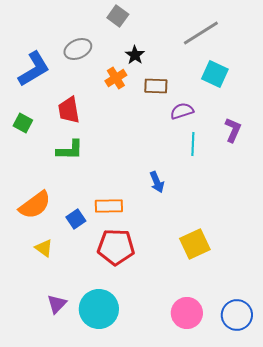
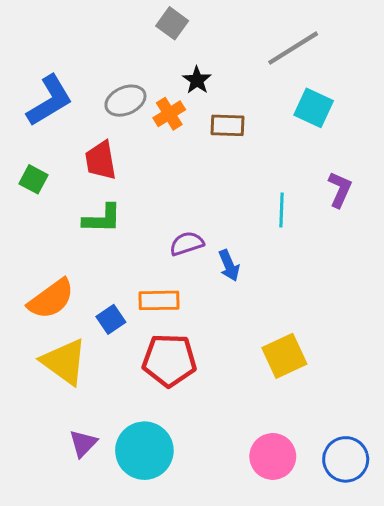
gray ellipse: (78, 49) -> (125, 101), moved
purple semicircle: (182, 111) -> (187, 244), moved
yellow triangle: (44, 248) -> (64, 362), size x1.8

